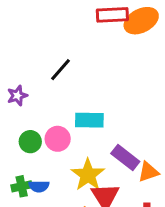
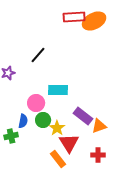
green circle: (30, 142) -> (43, 120), moved
yellow star: (88, 175) -> (57, 128), size x0.7
blue semicircle: (39, 186) -> (23, 121), moved, turned -80

